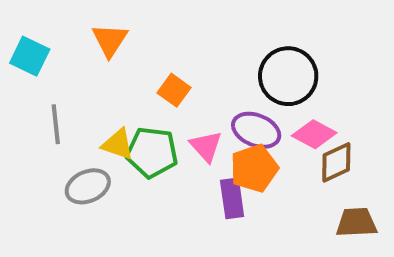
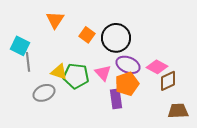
cyan square: (30, 56) -> (20, 46), moved
black circle: (288, 76) -> (116, 38), moved
orange square: (174, 90) -> (87, 35), moved

